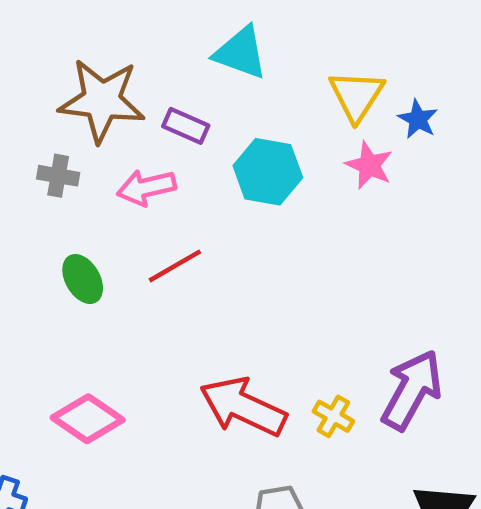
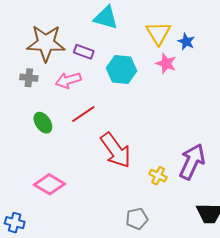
red arrow: (243, 407) -> (116, 150), moved, turned -147

